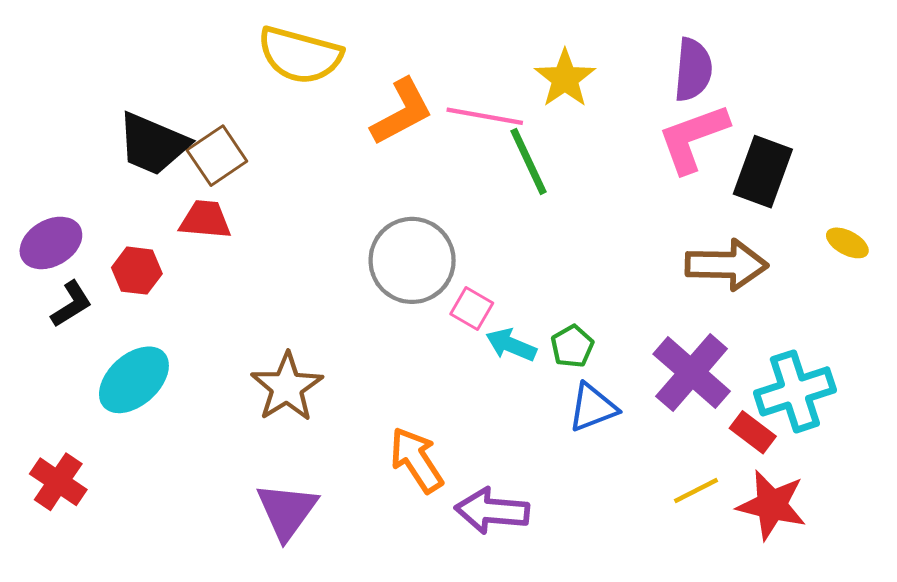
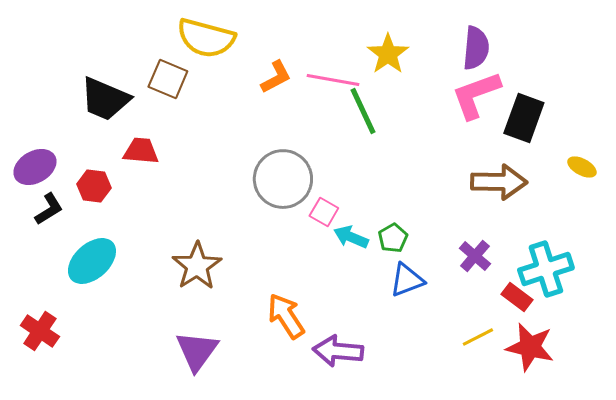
orange L-shape: (402, 112) -> (276, 77), size x0.7
brown square: (217, 156) -> (168, 79), moved, turned -33
purple cross: (692, 373) -> (475, 256), size x0.6

